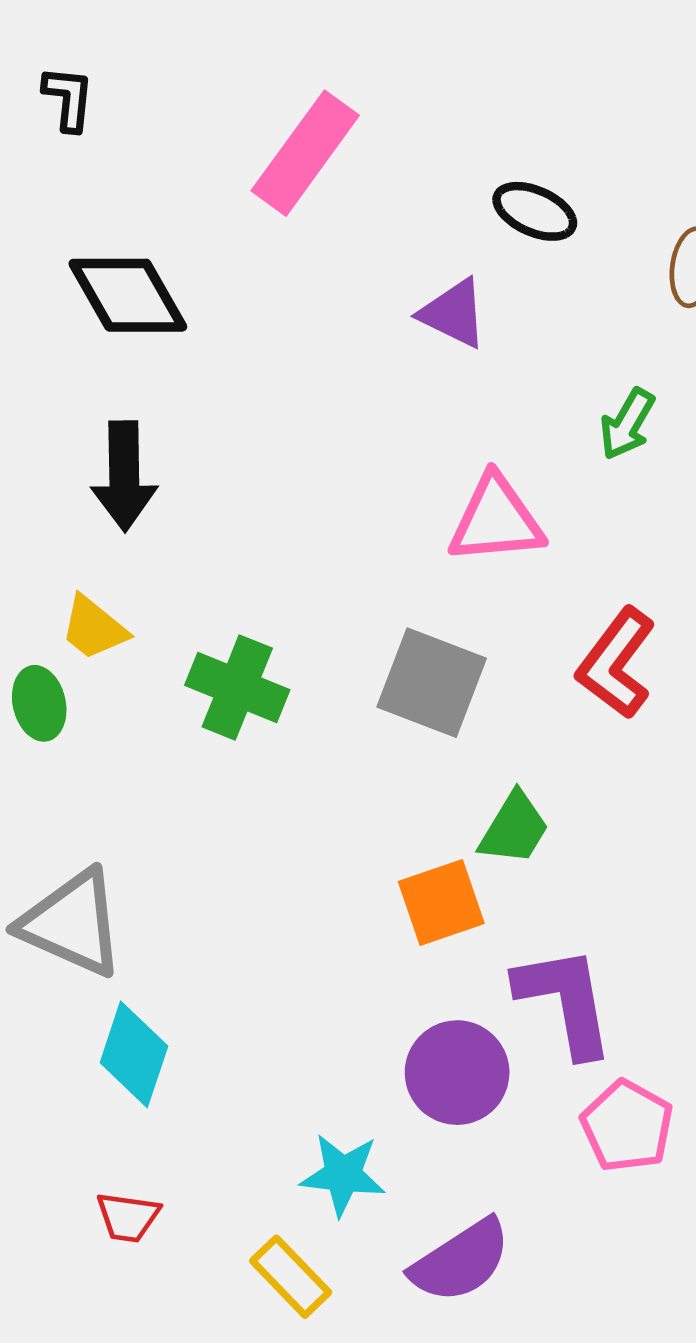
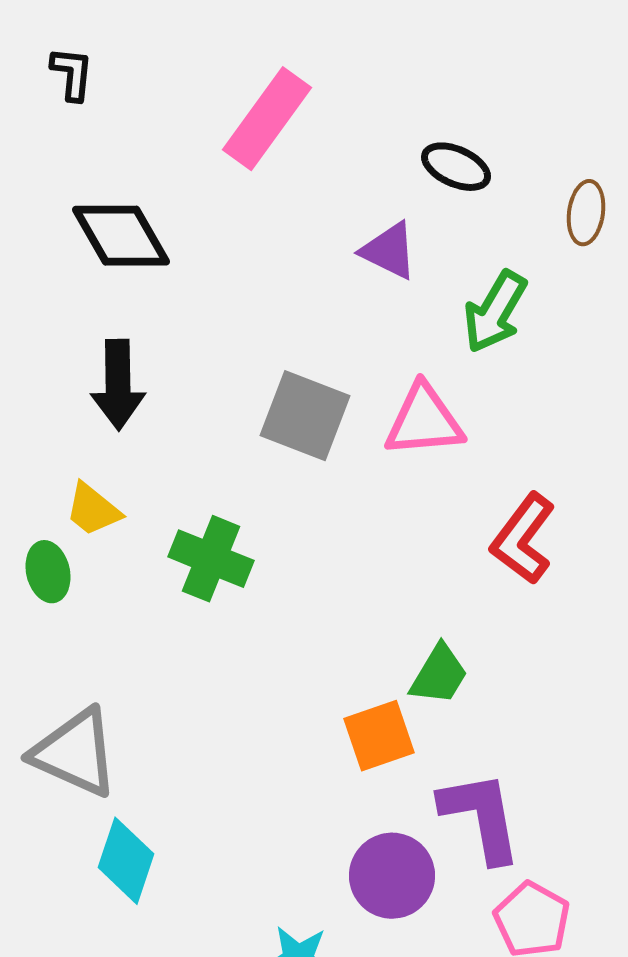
green arrow: (627, 424) -> (495, 312), moved, size x1.4
gray square: (432, 683) -> (305, 416), moved

